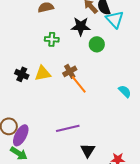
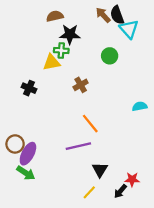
black star: (81, 26) -> (70, 34), moved
yellow triangle: (43, 73) -> (52, 62), moved
orange line: (79, 84) -> (90, 124), moved
cyan semicircle: (125, 91) -> (140, 106), turned -56

